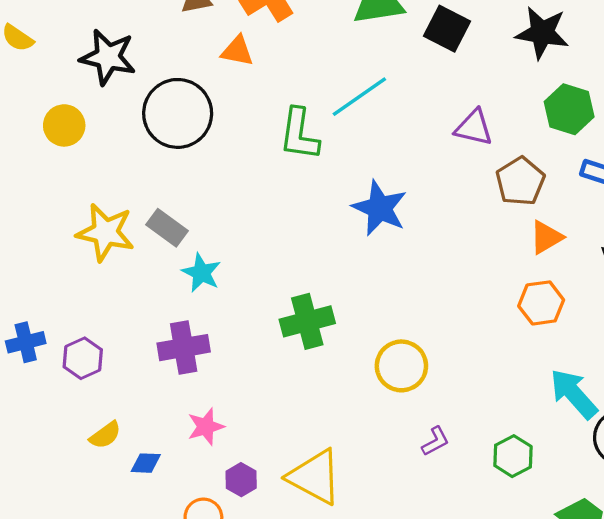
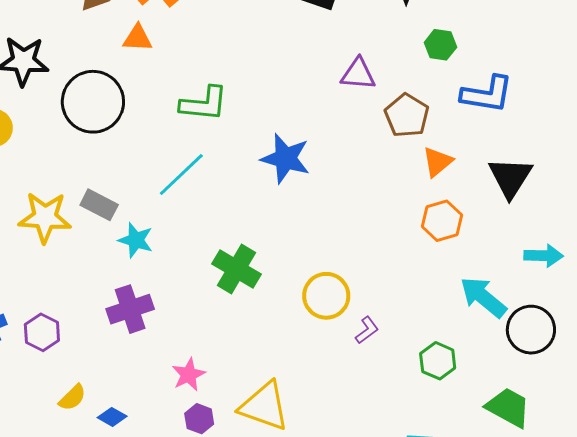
cyan line: (359, 97) -> (181, 175), moved
green hexagon: (569, 109) -> (440, 45), size x0.7
green L-shape: (299, 134) -> (204, 104), turned -84
green cross: (307, 321) -> (236, 269), turned -36
pink star: (206, 427) -> (189, 375), moved
purple L-shape: (435, 441) -> (367, 330), moved
blue diamond: (146, 463) -> (112, 417), turned 36

